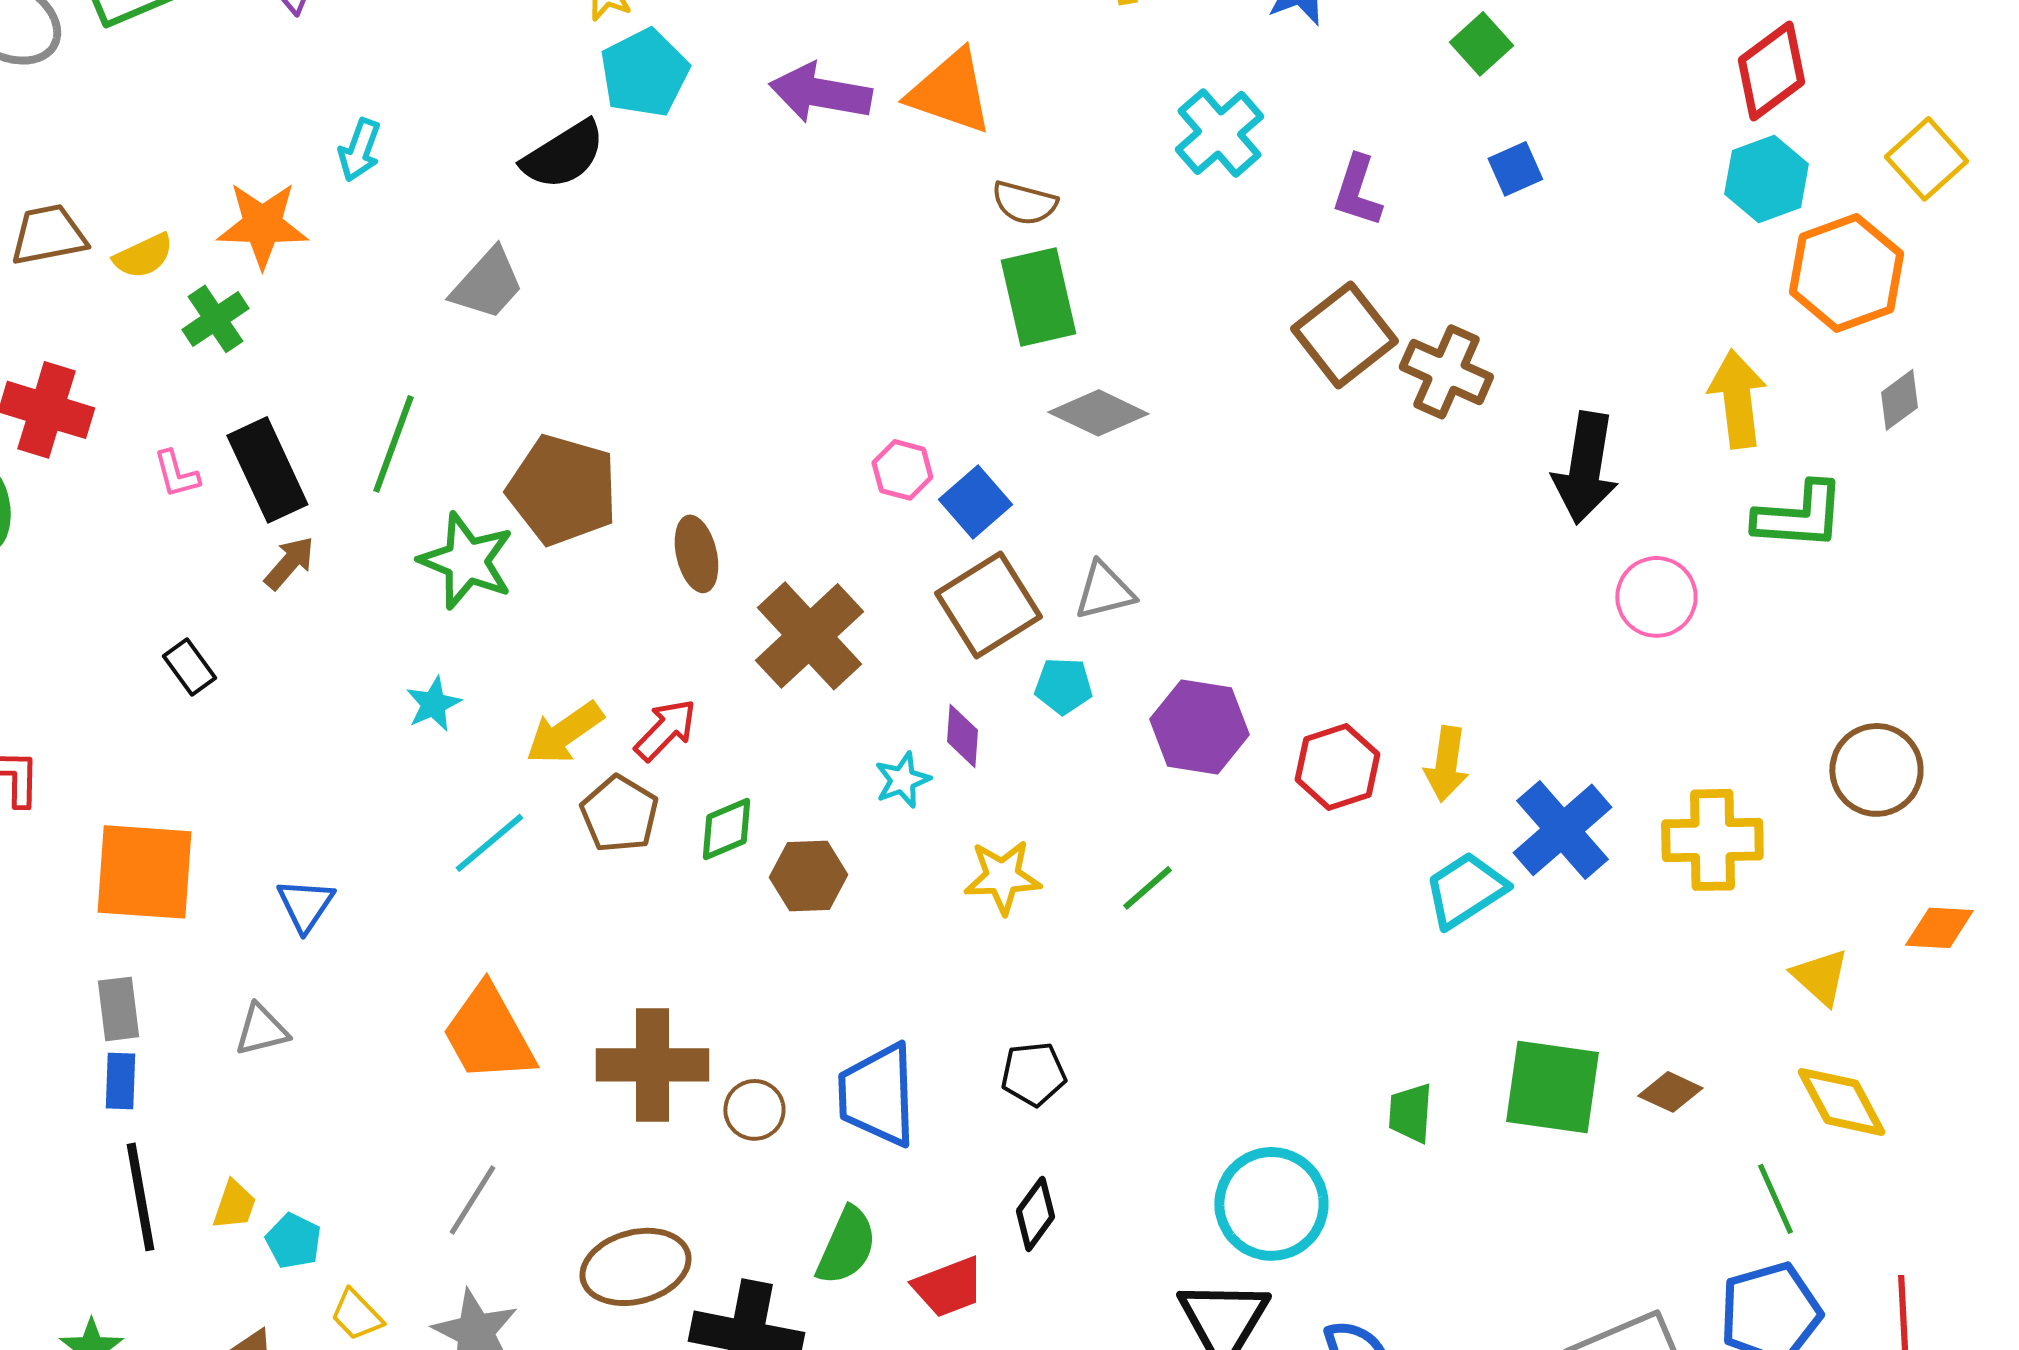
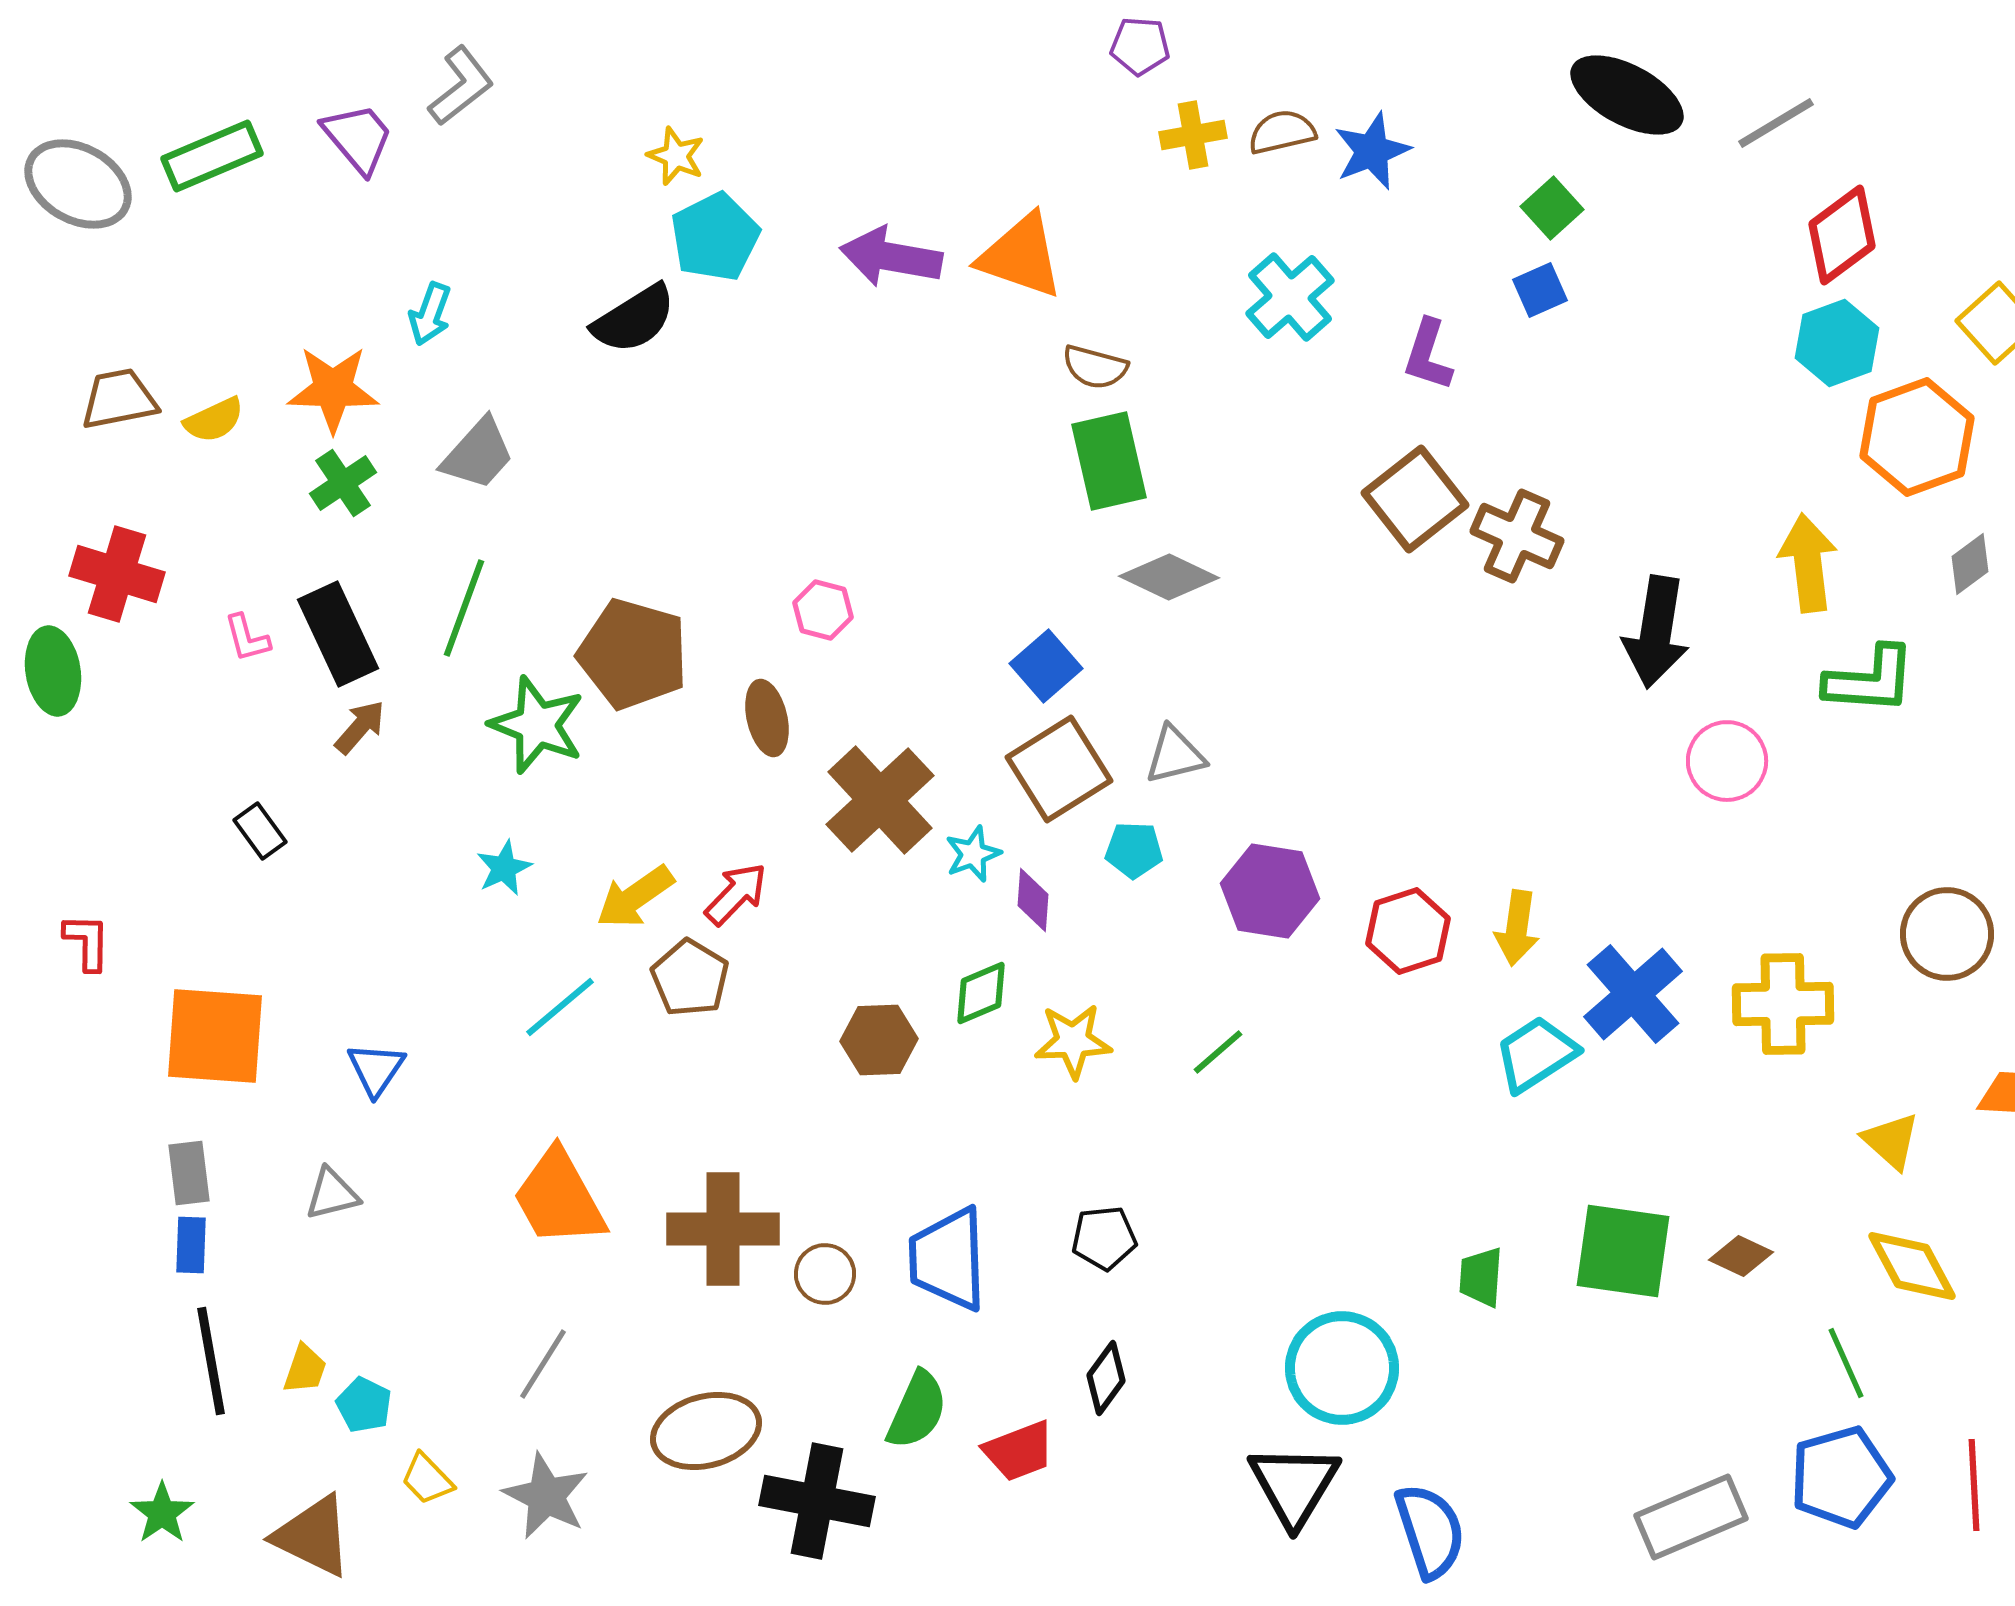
blue square: (1515, 169) -> (1540, 290), moved
gray trapezoid: (487, 284) -> (478, 454), moved
green cross: (215, 319) -> (343, 483), moved
pink hexagon: (902, 470) -> (823, 610), moved
cyan star: (902, 780) -> (973, 854), moved
green diamond: (726, 829) -> (981, 993), moved

